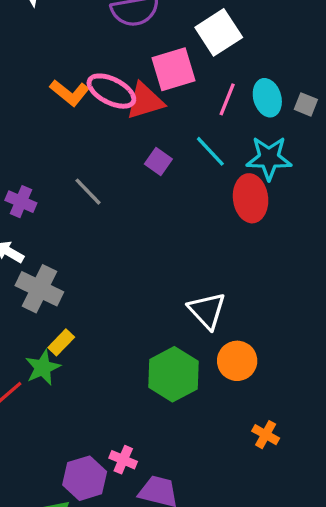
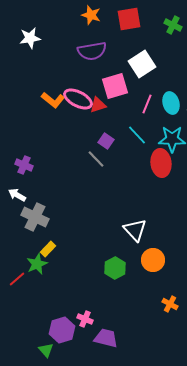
red triangle: (145, 101) -> (98, 105), size x0.7
gray line: (88, 192) -> (96, 159), moved
green hexagon: (173, 374) -> (115, 268), size x0.7

